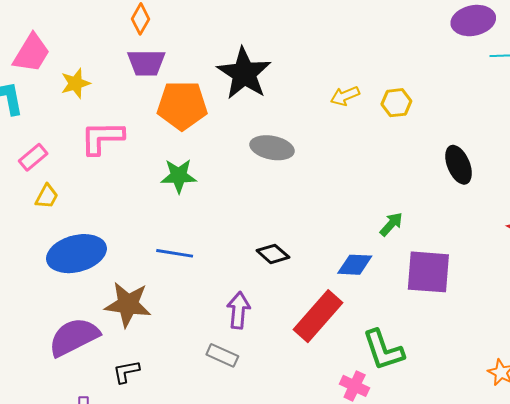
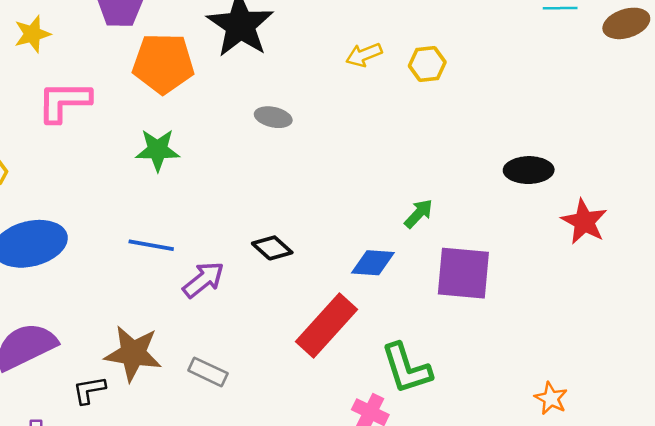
gray ellipse: (272, 148) -> (273, 117), size x0.7
black ellipse: (459, 165) -> (529, 170), moved, turned -69
brown star: (128, 304) -> (133, 353), moved
purple arrow: (238, 310) -> (203, 280), moved, turned 45

